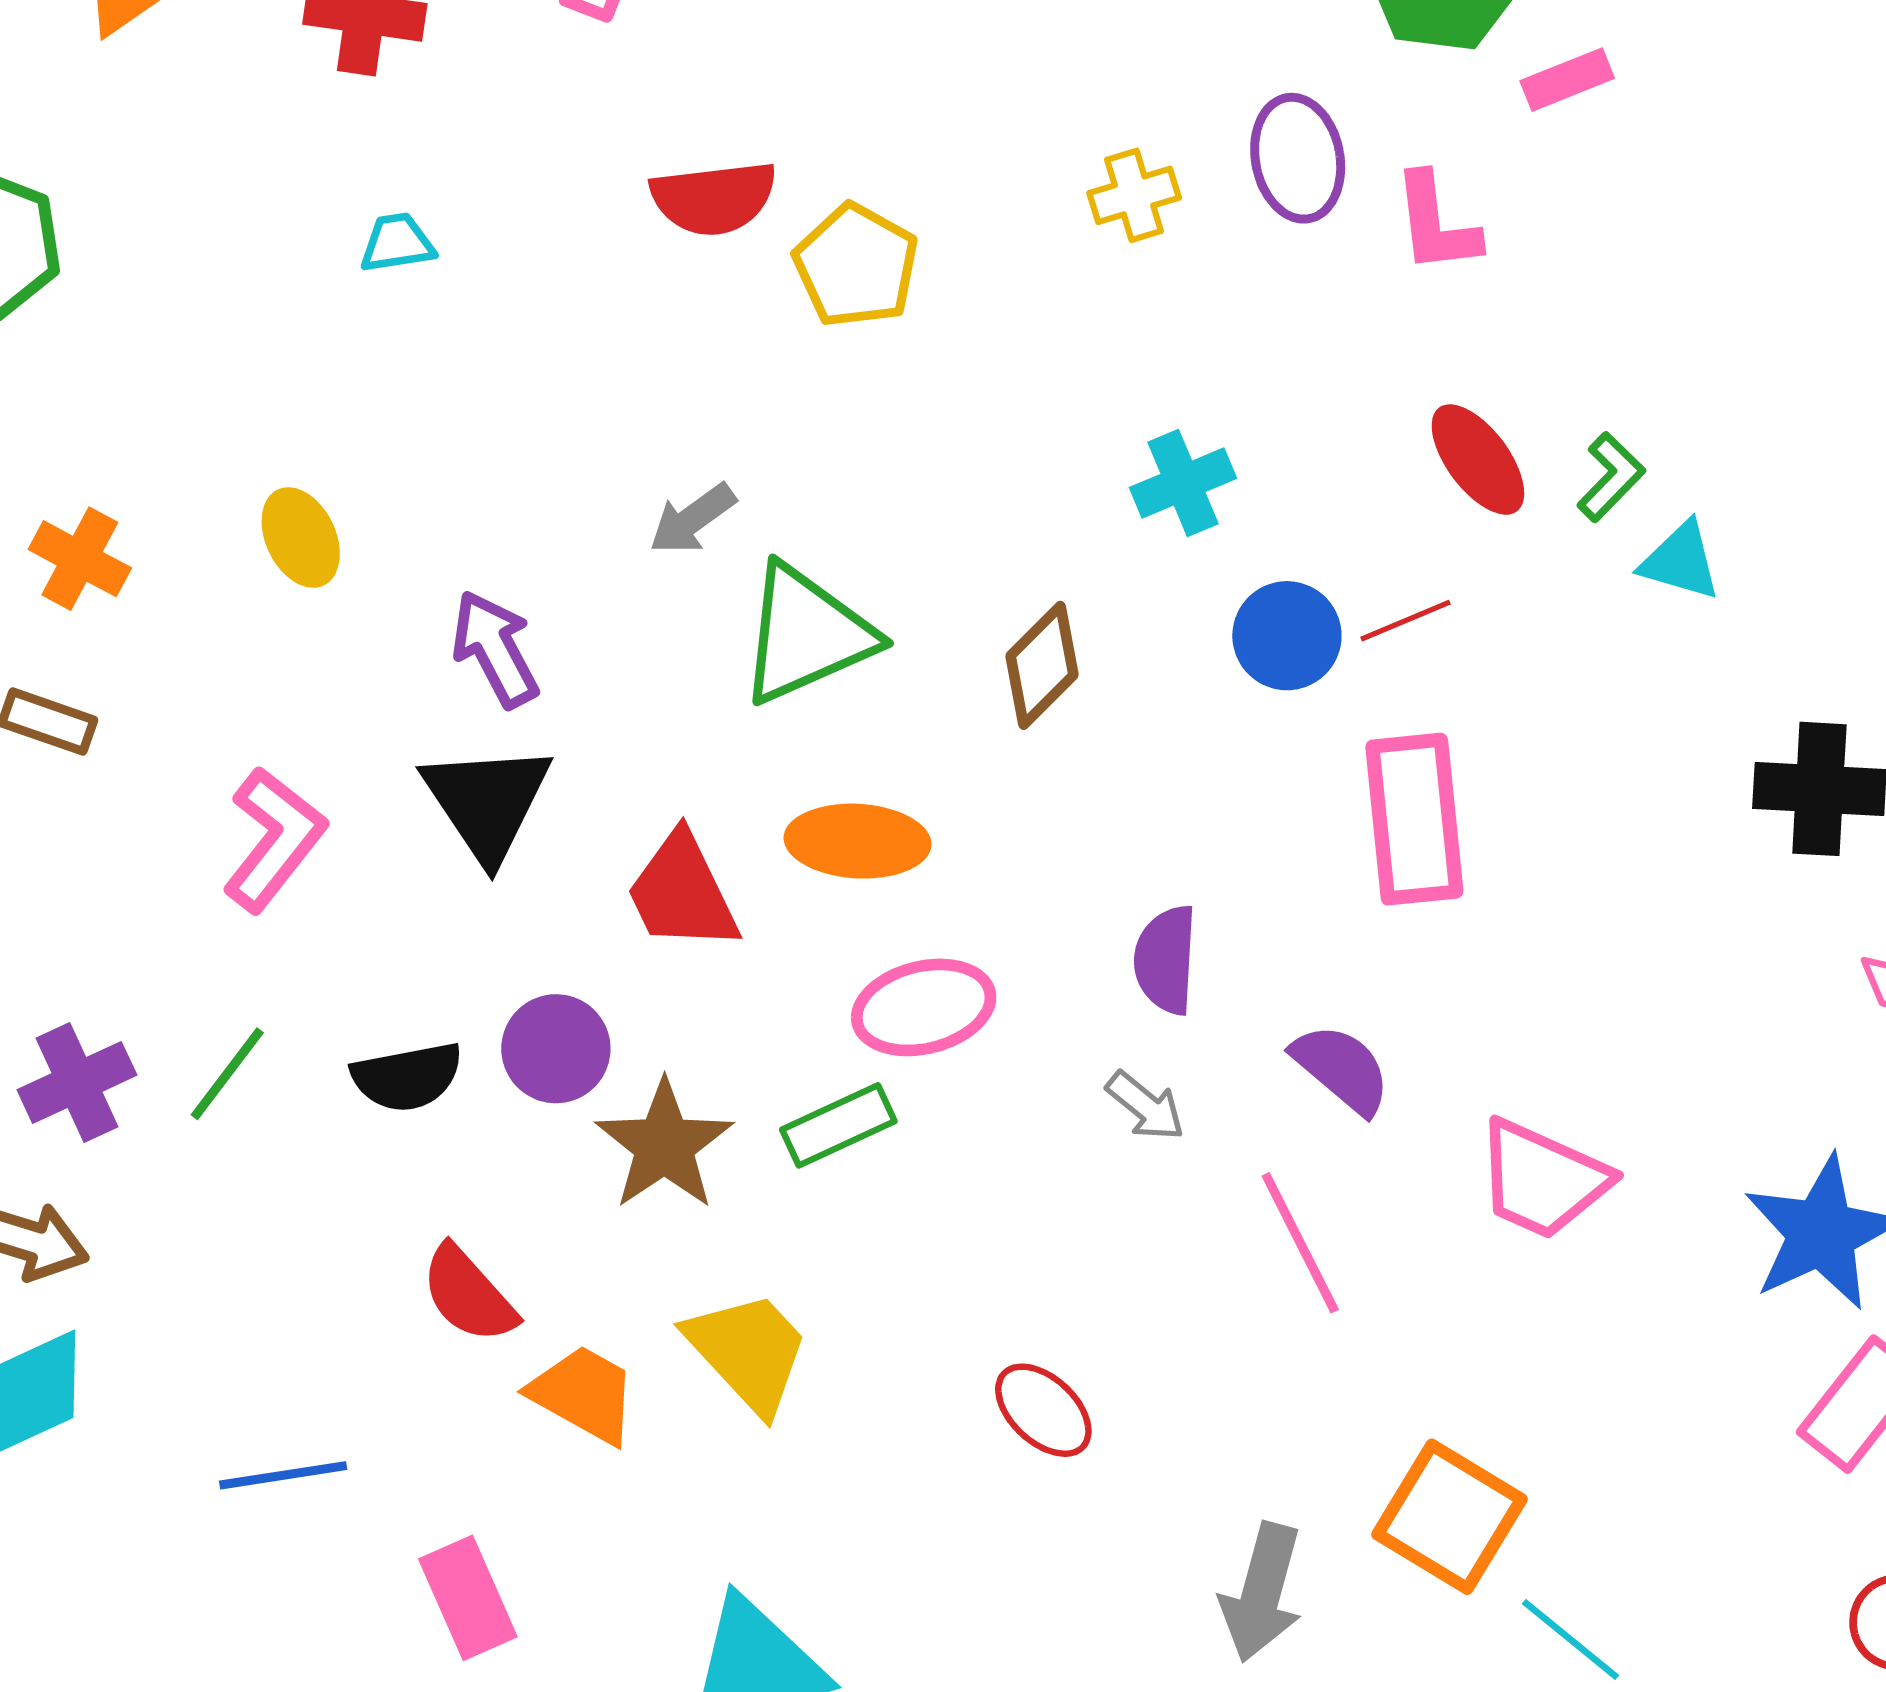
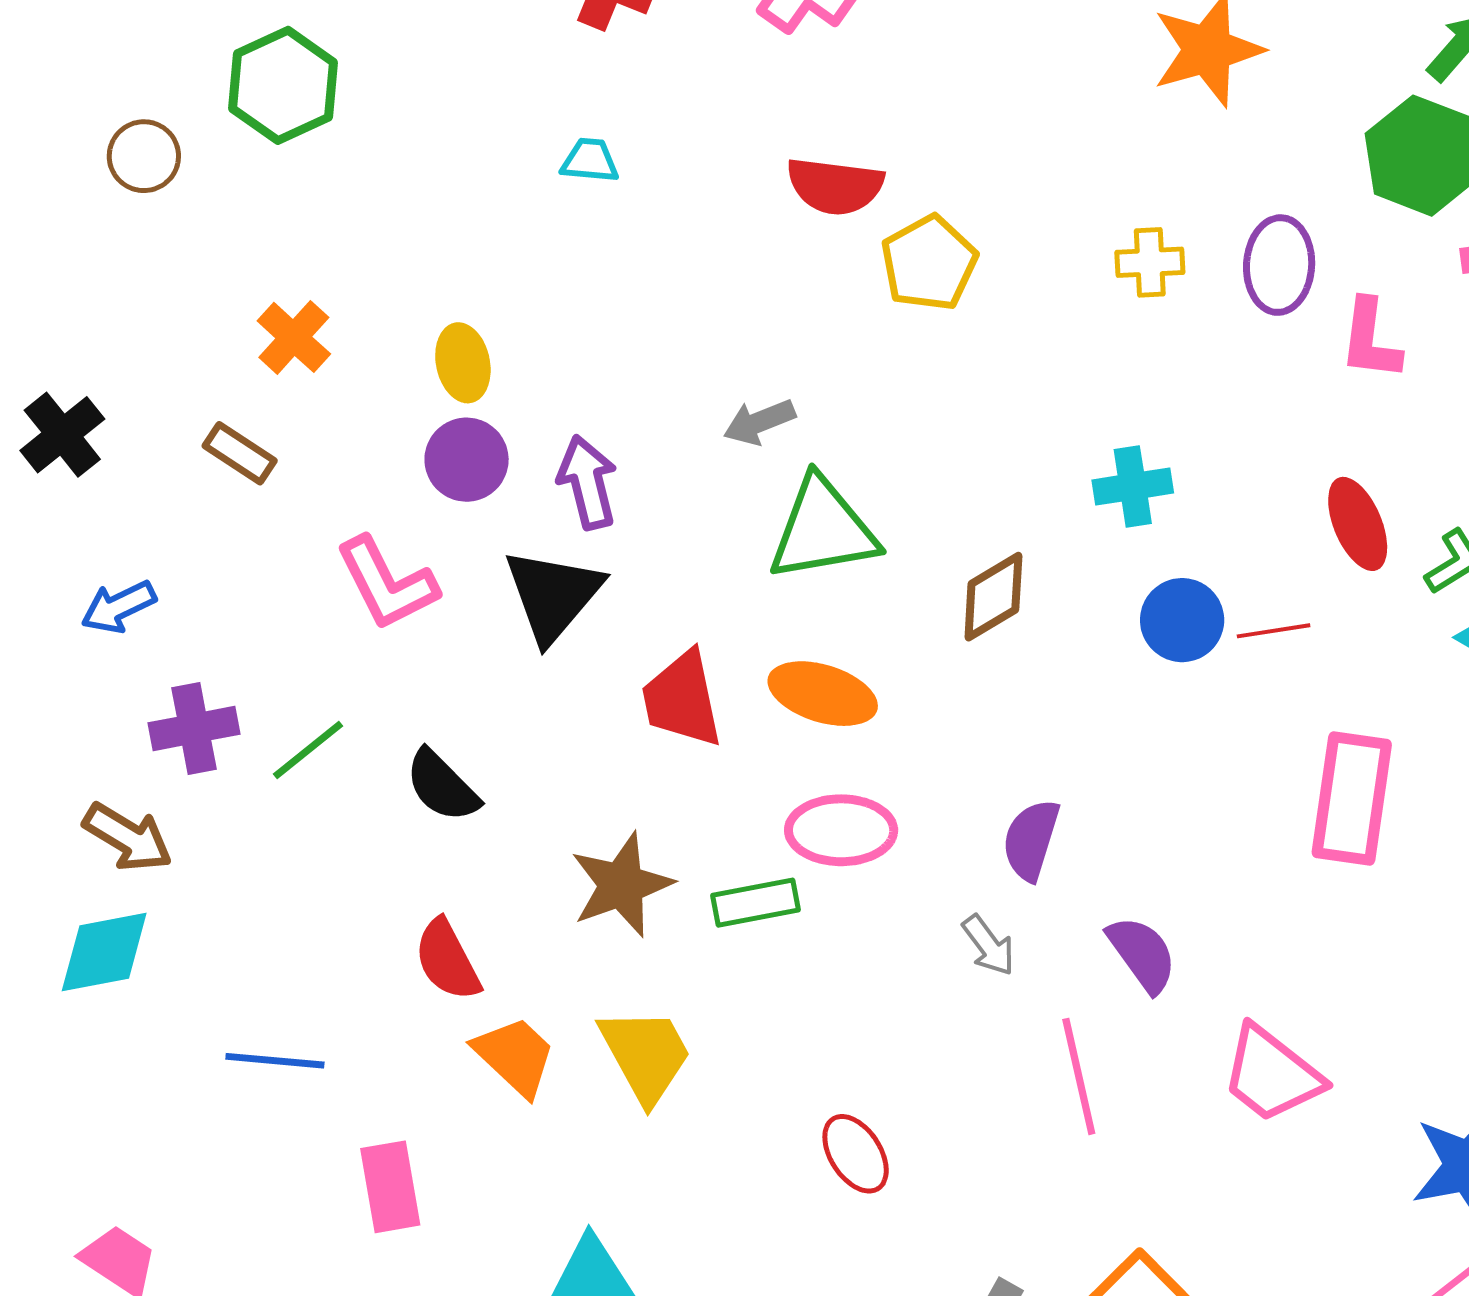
pink rectangle: (1414, 819) -> (1352, 799), moved
pink L-shape: (274, 839) -> (387, 583), turned 101
purple circle: (556, 1049) -> (467, 460), moved
black semicircle: (407, 1077) -> (442, 786), turned 42

